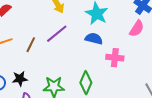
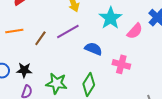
pink semicircle: (137, 29) -> (135, 31), moved
blue semicircle: (94, 39) -> (93, 49), moved

